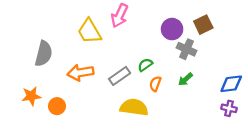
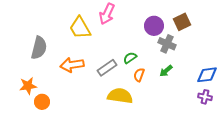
orange circle: (57, 106) -> (42, 102), moved

